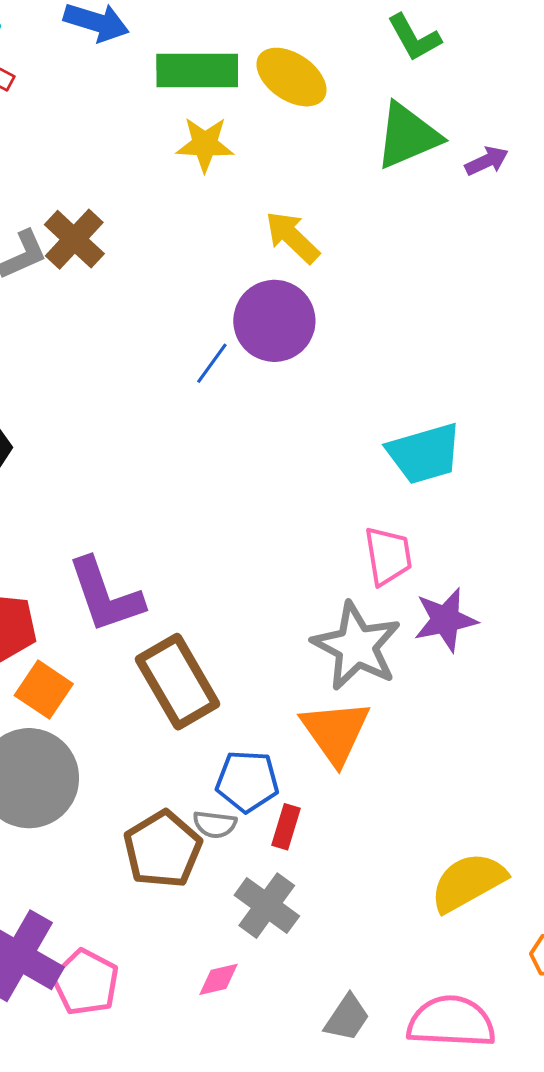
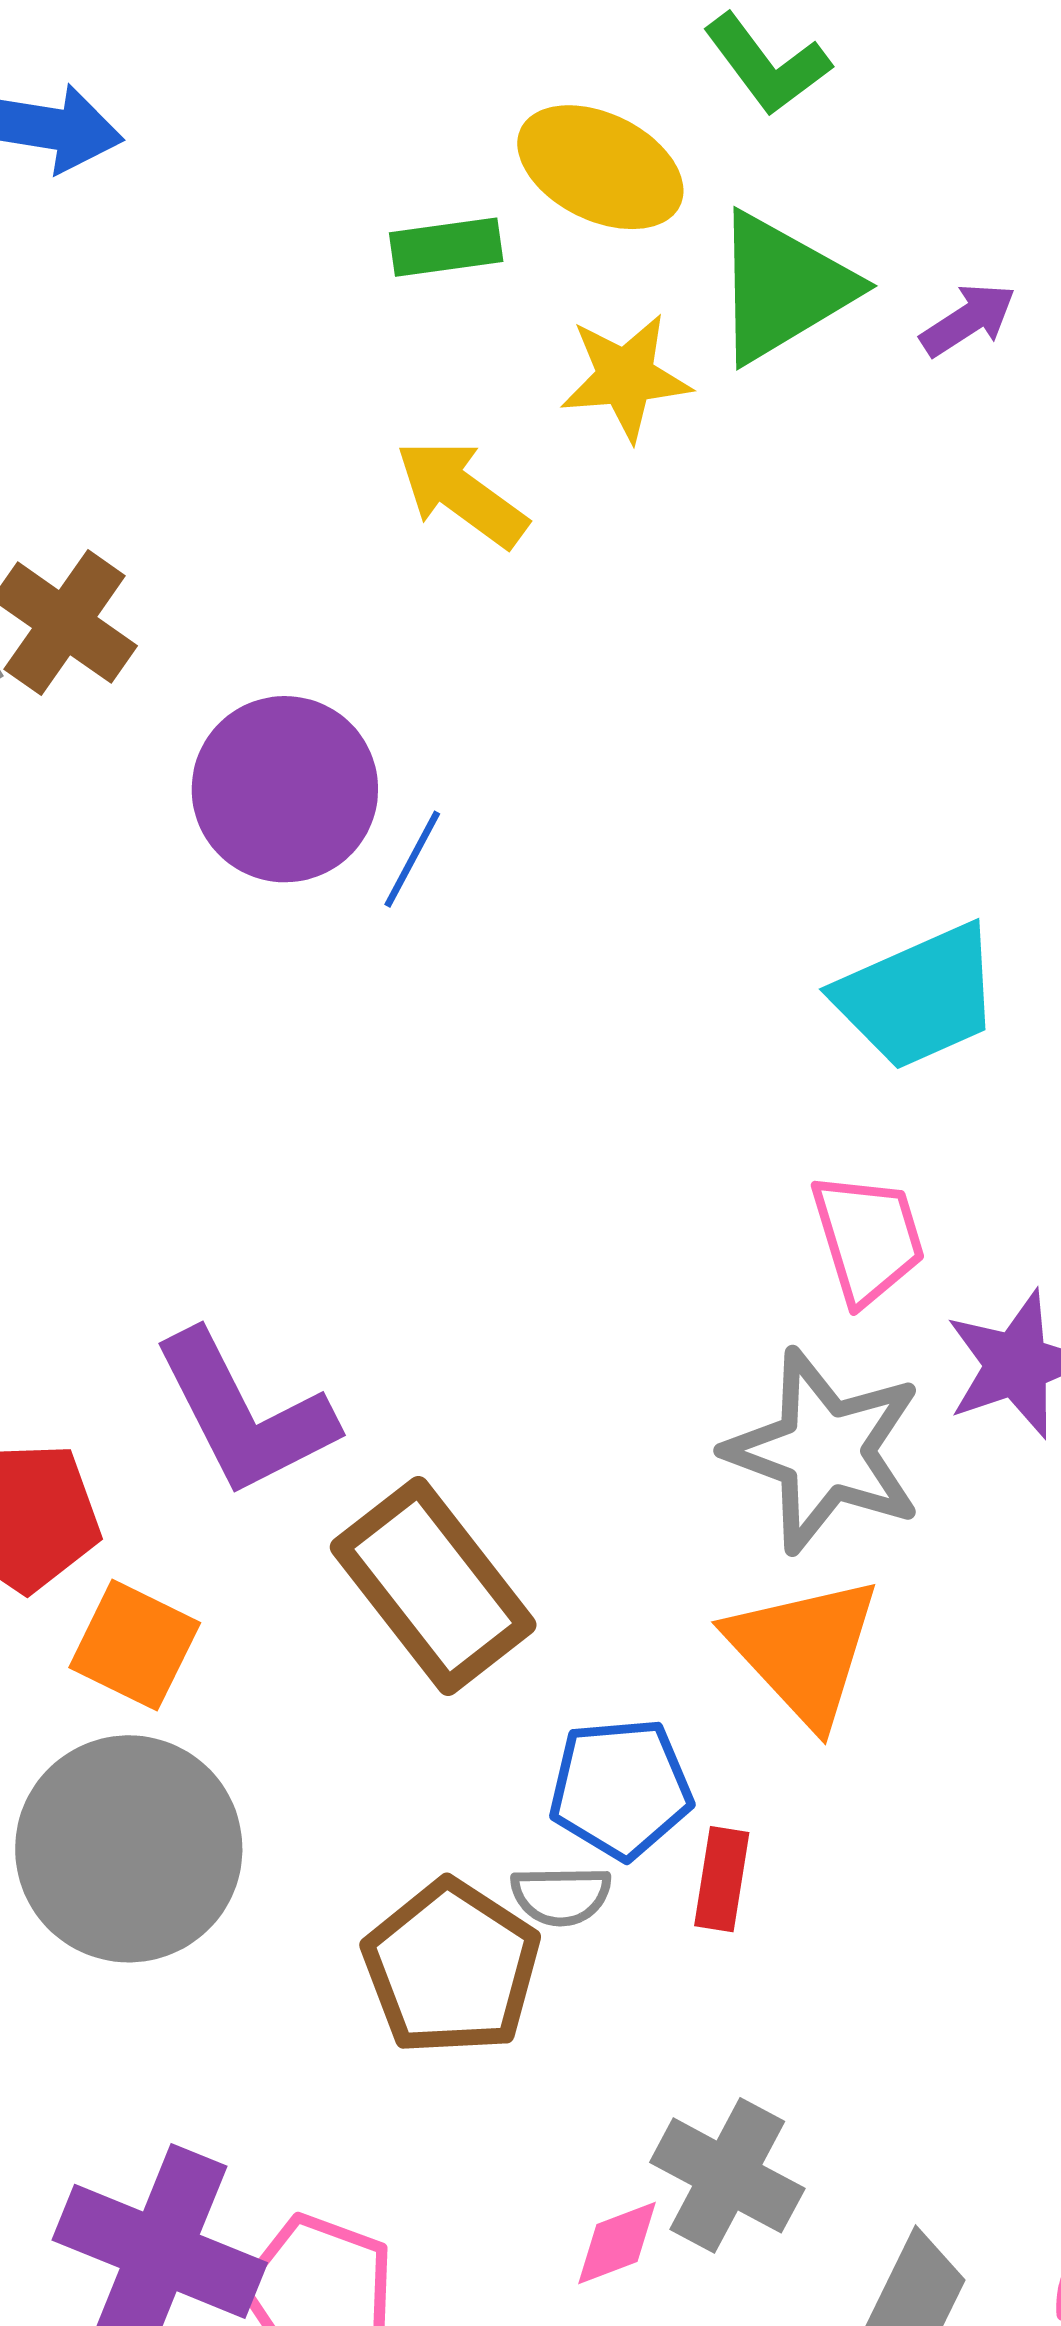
green rectangle: (197, 71) -> (446, 247), moved, size x0.6
yellow ellipse: (291, 77) -> (600, 167), moved
yellow star: (205, 144) -> (626, 377), moved
yellow arrow: (292, 237) -> (461, 493), moved
purple circle: (274, 321) -> (285, 789), moved
gray cross: (267, 906) -> (727, 2175), moved

